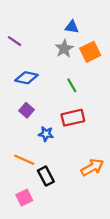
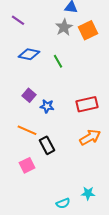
green line: (72, 85) -> (58, 61), moved
purple square: (26, 110) -> (29, 95), moved
red rectangle: (73, 118) -> (87, 104), moved

